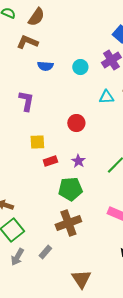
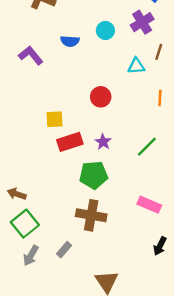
blue semicircle: (45, 66) -> (70, 41), moved
purple L-shape: (26, 101) -> (31, 55), moved, turned -50
red rectangle: (50, 161) -> (70, 142), size x1.5
brown cross: (68, 223) -> (91, 215), turned 30

